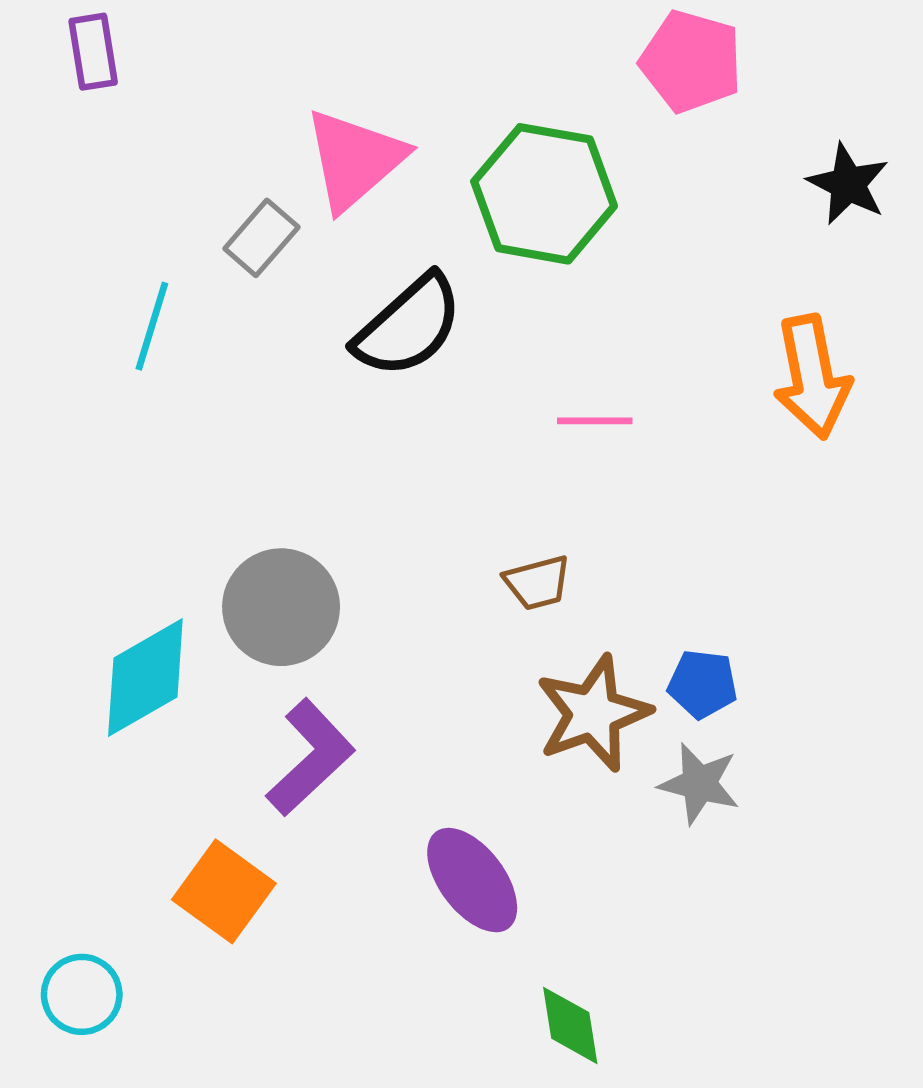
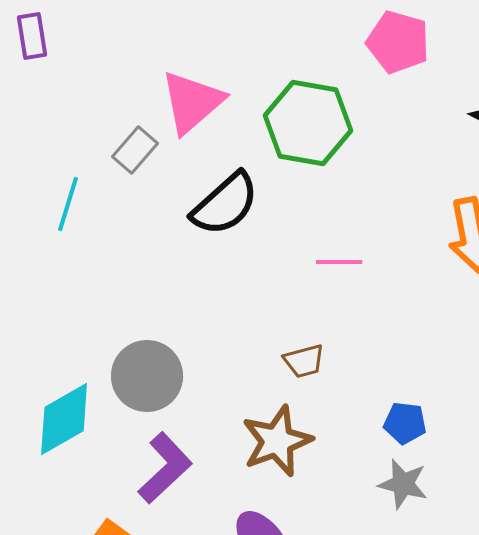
brown star: (593, 713) -> (277, 441), moved

